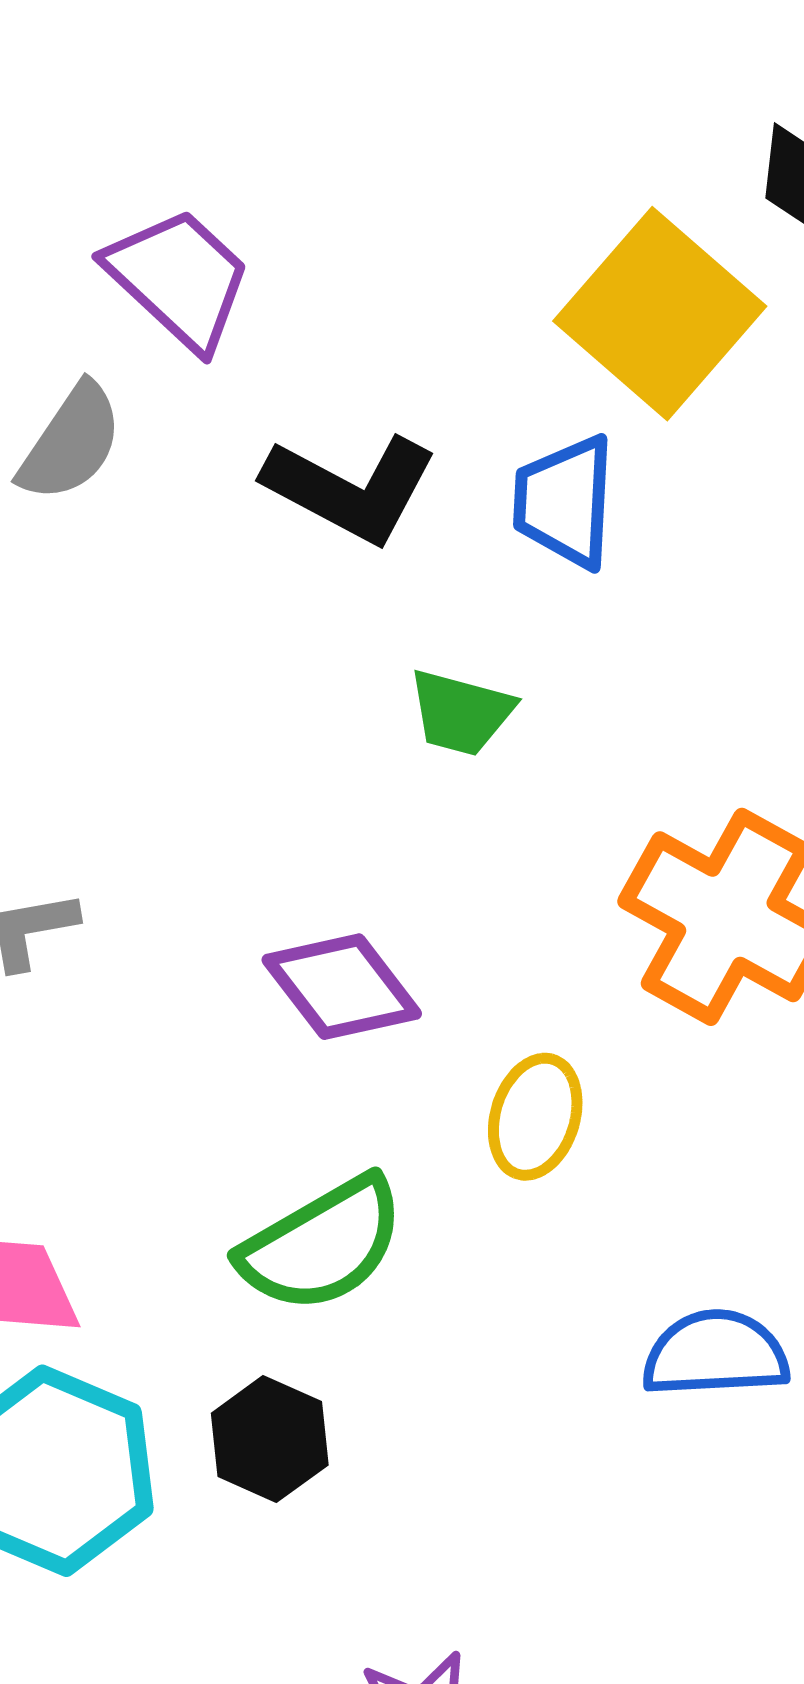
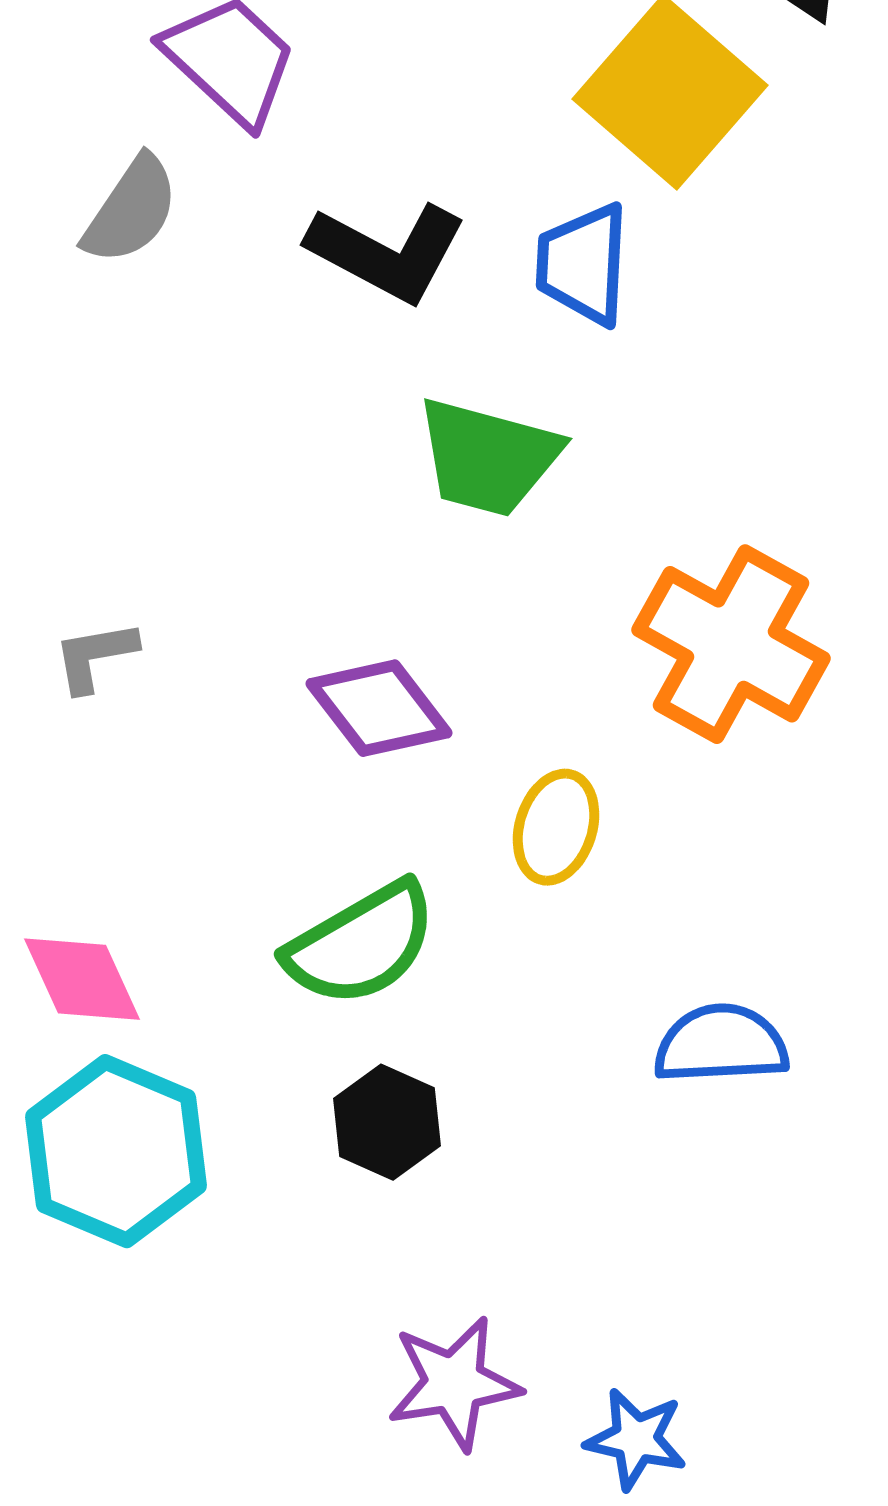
green trapezoid: (461, 712) -> (488, 457), size x1.5
black hexagon: (270, 1439) -> (387, 1122), moved

